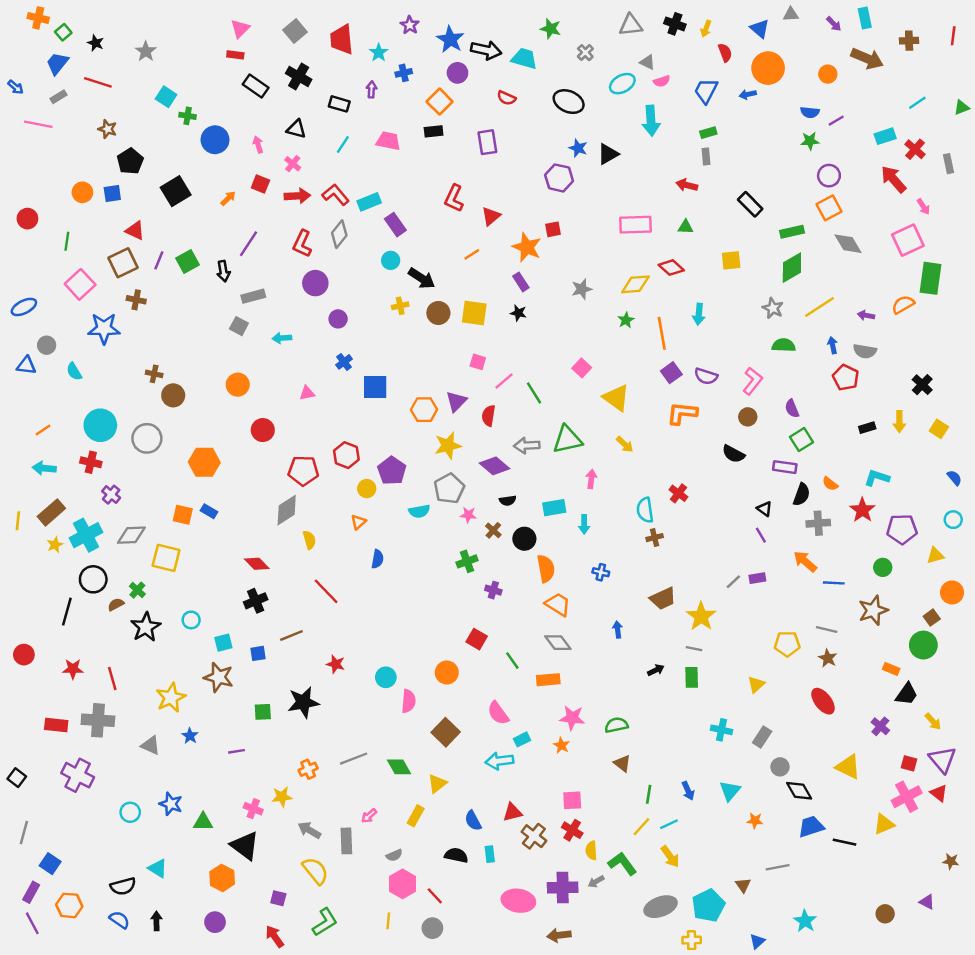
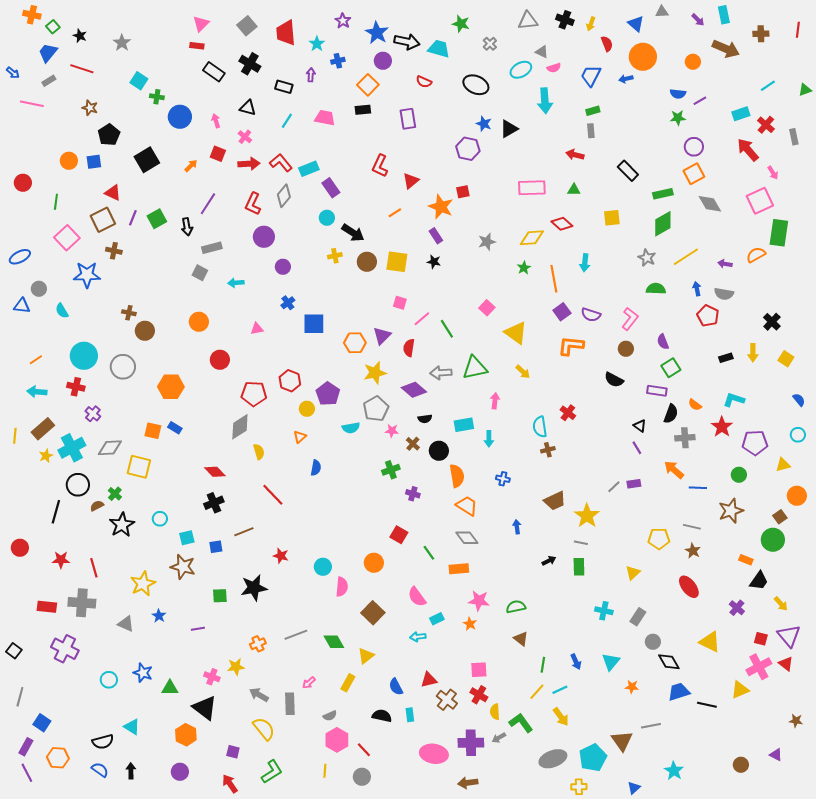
cyan arrow: (499, 761) -> (418, 637), size x0.7
brown triangle: (743, 885) -> (622, 741), size x1.6

